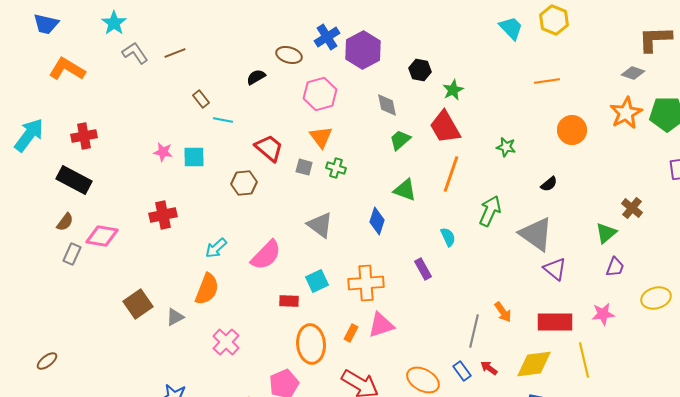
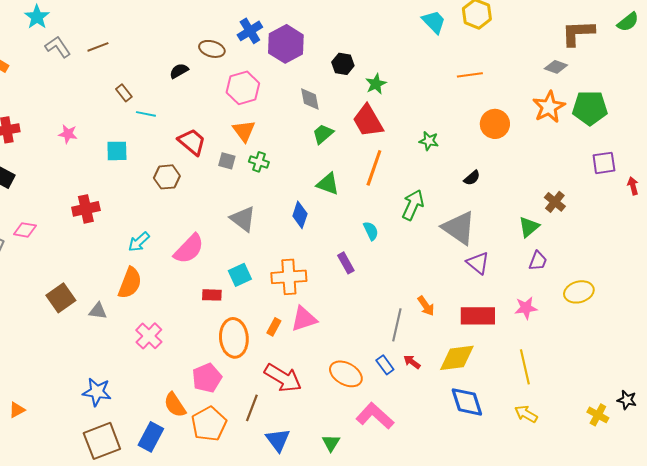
pink star: (163, 152) -> (68, 134), moved
pink diamond: (102, 236) -> (25, 230), size x0.7
gray triangle: (175, 317) -> (98, 311), turned 36
yellow line: (584, 360) -> (525, 367), moved

